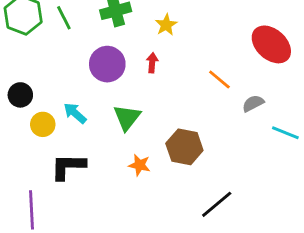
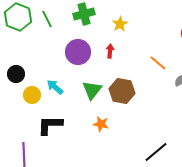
brown hexagon: (184, 147) -> (122, 91), moved

